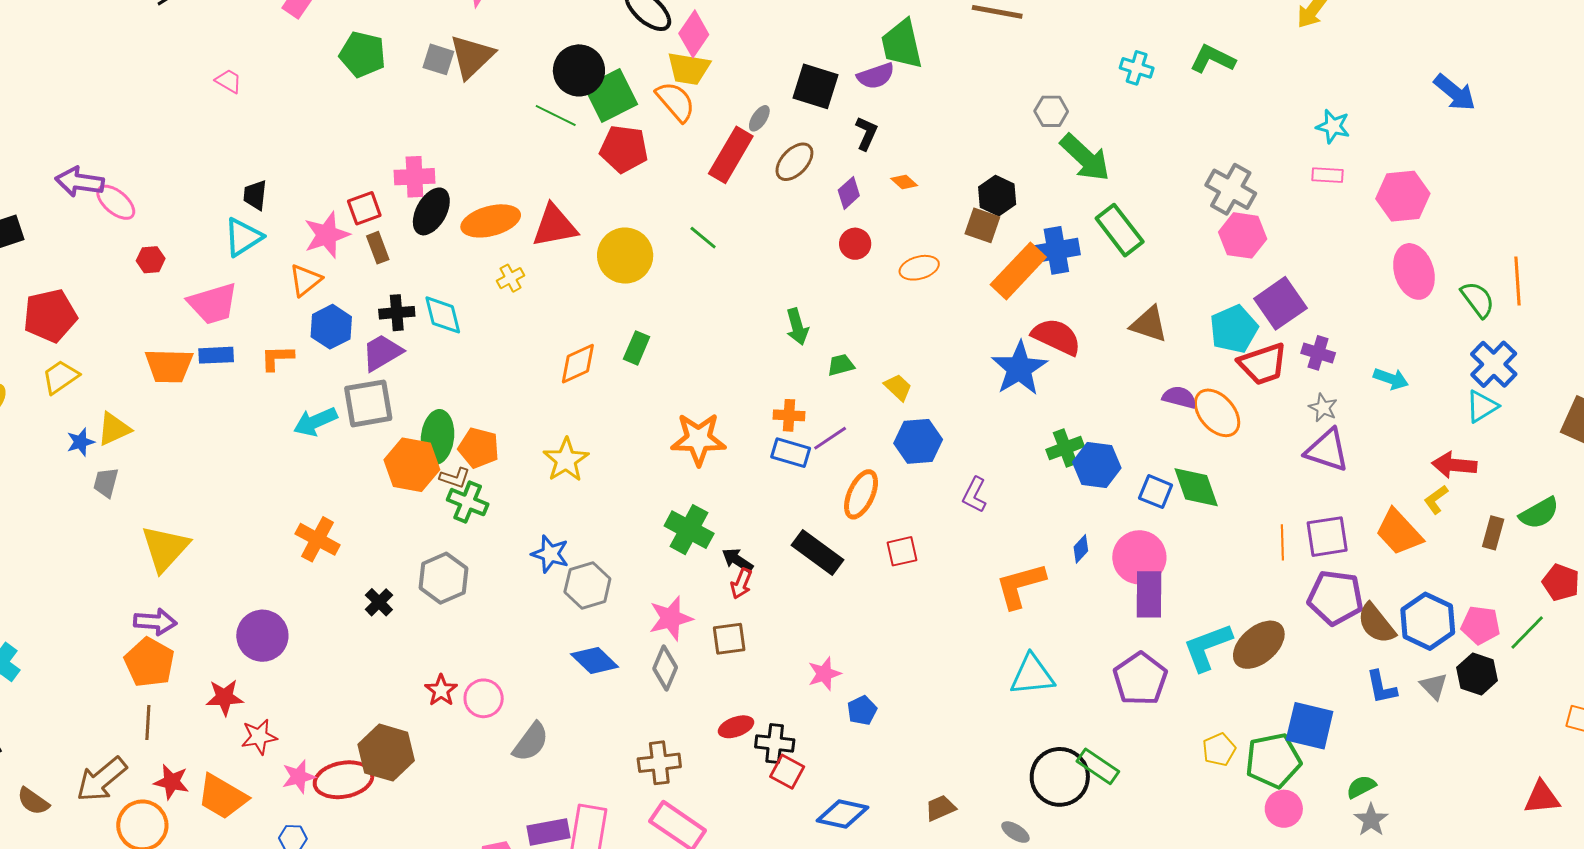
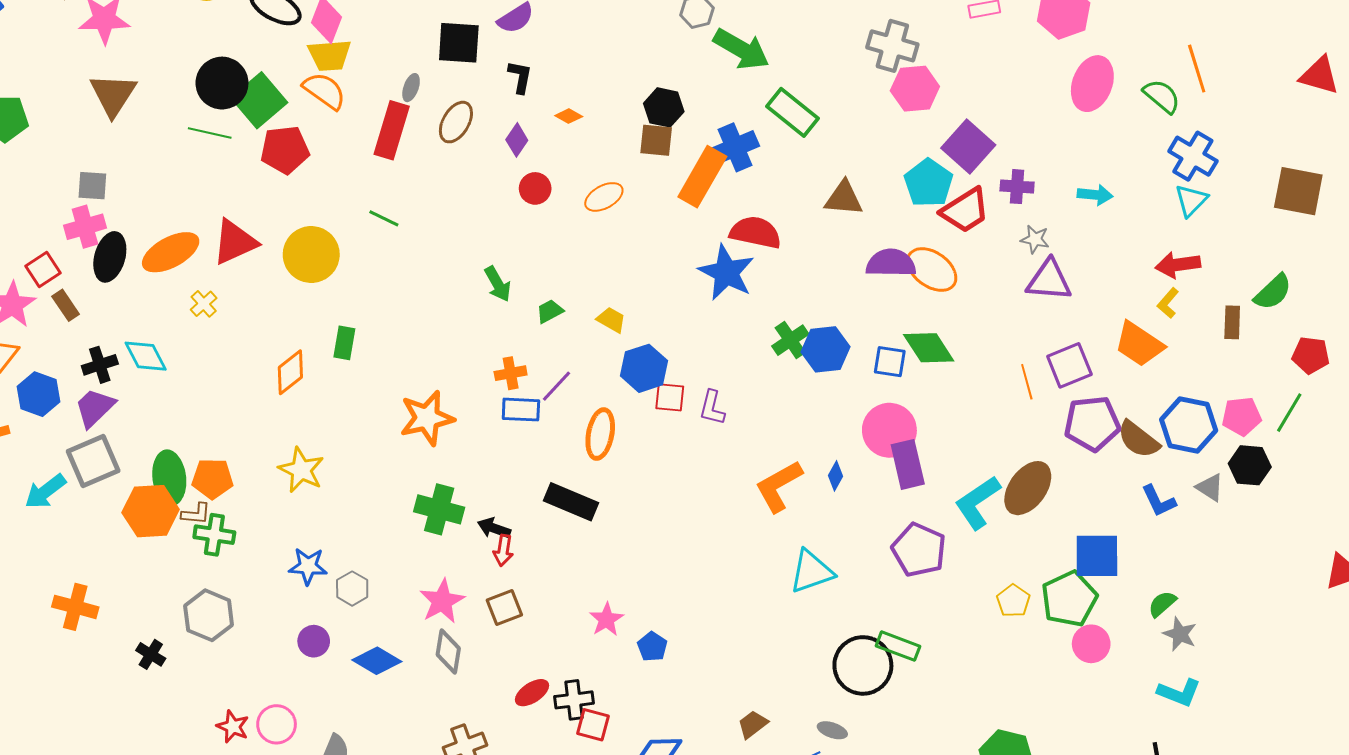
gray square: (438, 59) -> (92, 186), moved
pink ellipse: (1414, 271) -> (1092, 84), turned 52
purple semicircle: (1179, 397) -> (891, 263), size x1.4
blue diamond: (1081, 549) -> (836, 476), moved
red square: (902, 551) -> (670, 397), moved, turned 32
gray hexagon: (587, 585) -> (352, 589), size x0.7
purple circle: (262, 636) -> (314, 641), moved, size x0.6

